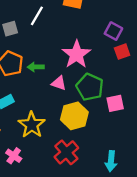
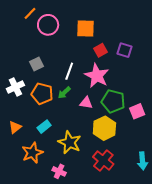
white line: (37, 16) -> (69, 71), moved
red square: (122, 52) -> (101, 50), moved
green arrow: (36, 67) -> (64, 93), turned -32

